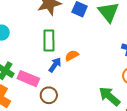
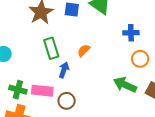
orange semicircle: (72, 56) -> (84, 50), moved

